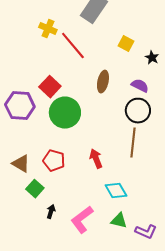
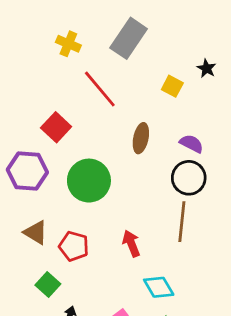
yellow cross: (48, 29) -> (68, 44), moved
black star: (152, 58) -> (207, 68), moved
red square: (50, 87) -> (56, 127), moved
brown triangle: (21, 164) -> (36, 233), moved

